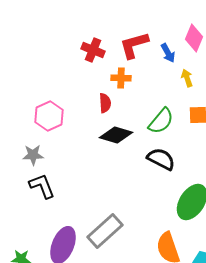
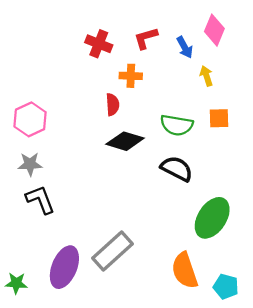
red L-shape: (134, 45) -> (146, 38), size x0.7
pink hexagon: (49, 116) -> (30, 119), moved
green semicircle: (161, 121) -> (177, 125), turned 60

